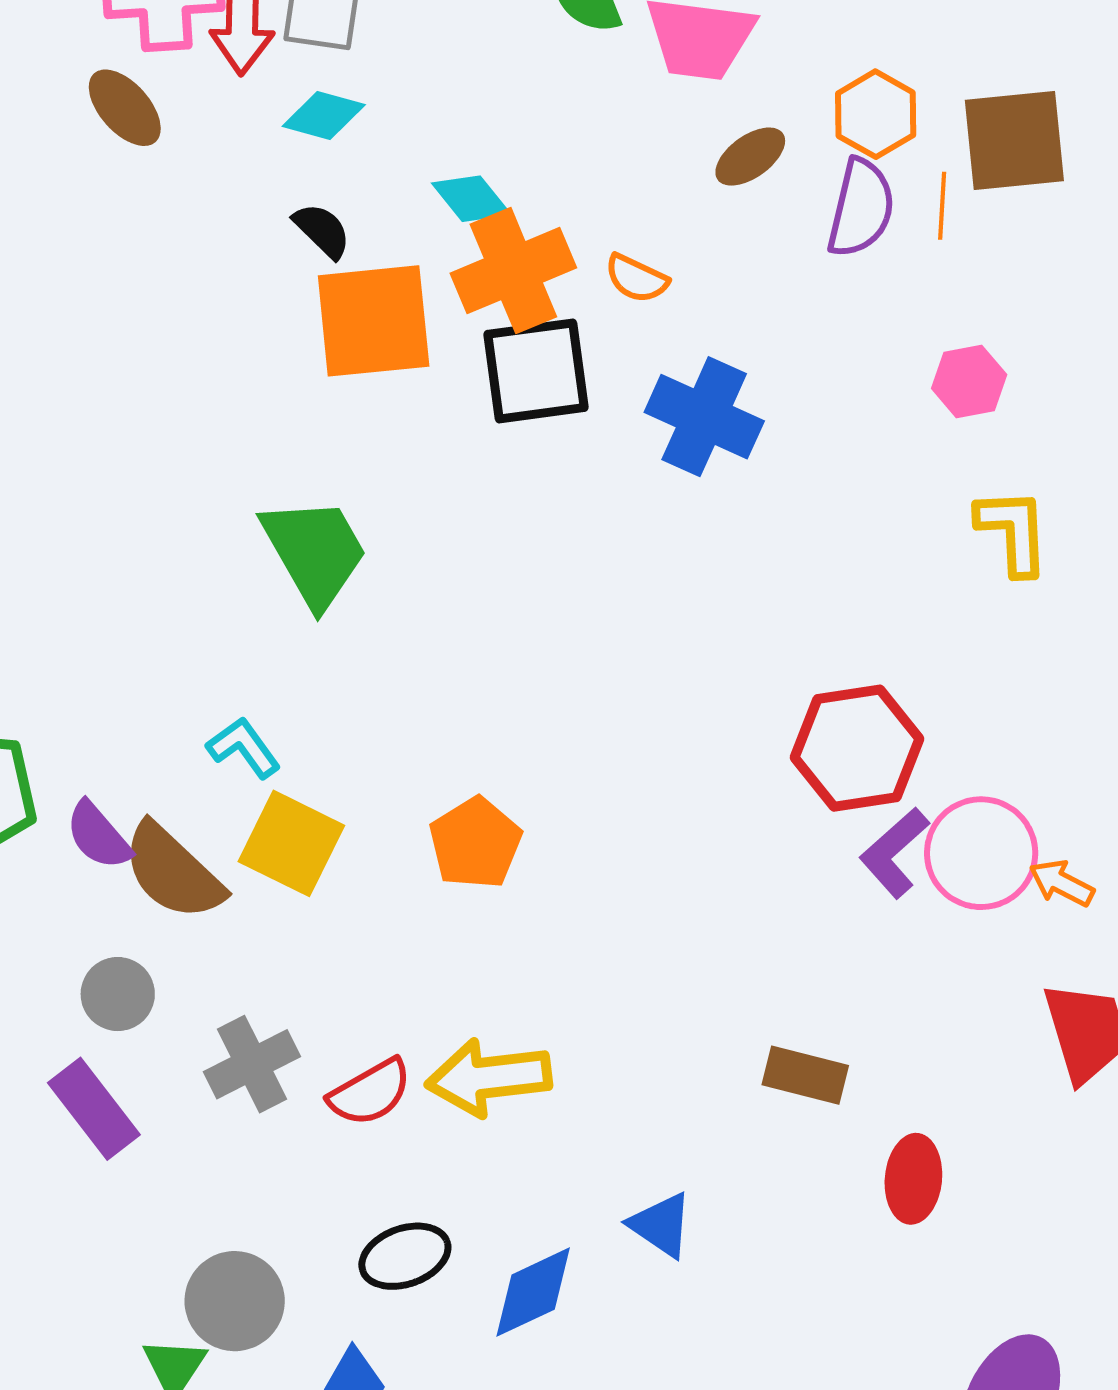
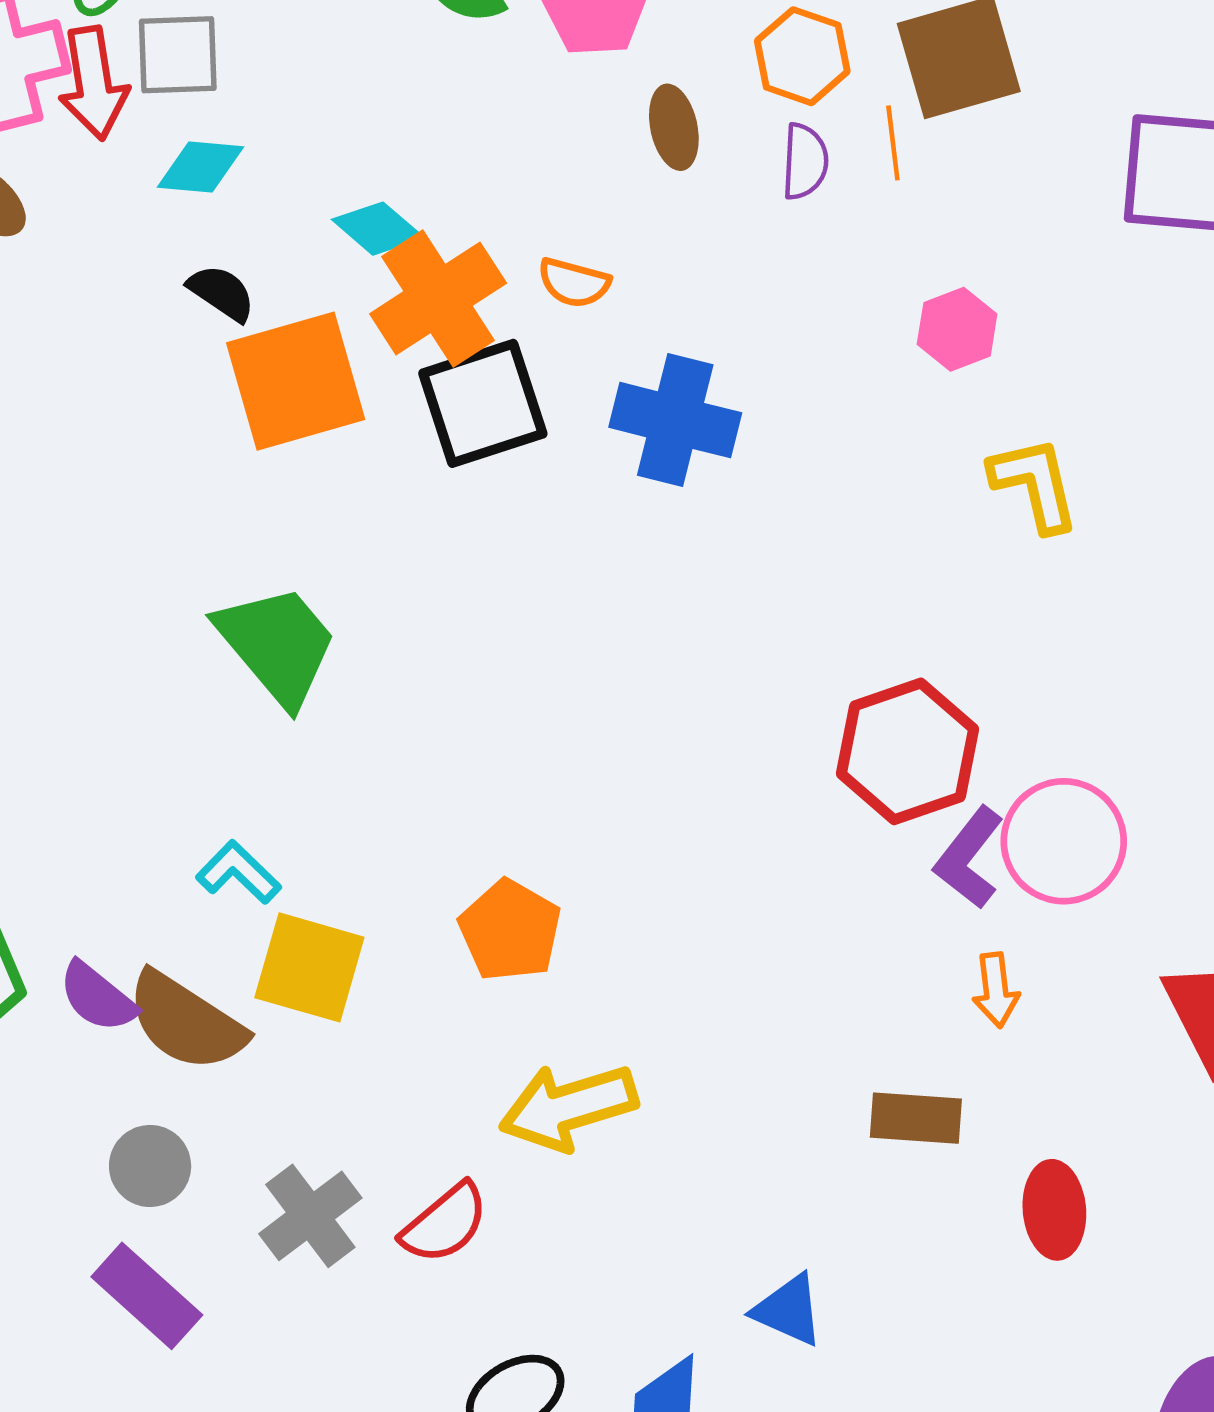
brown ellipse: (750, 157) -> (674, 127), turned -56
purple semicircle: (861, 208) -> (805, 162), size x0.7
orange arrow: (1062, 883) -> (996, 990), moved, turned -114
yellow arrow: (489, 1077) -> (568, 1107), moved

